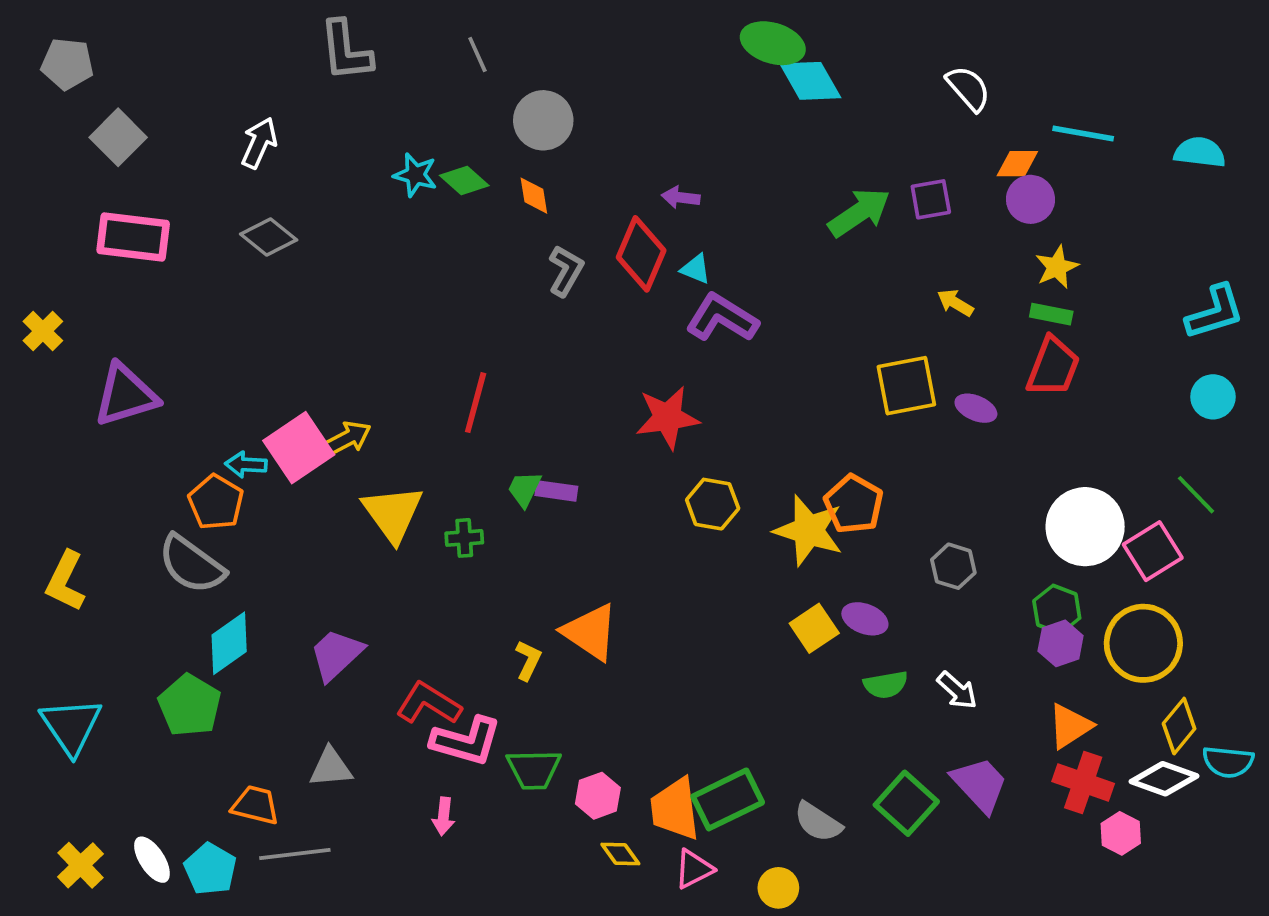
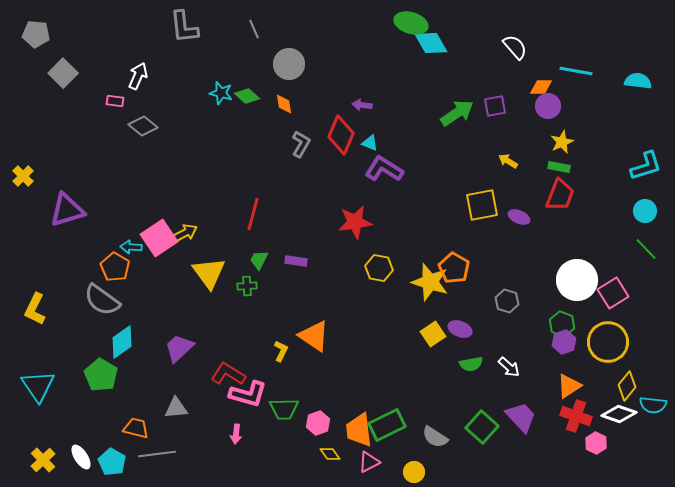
pink rectangle: (133, 237) -> (115, 101), moved, size x0.5
green trapezoid: (524, 489) -> (259, 260), moved
green line: (1196, 495) -> (646, 249), moved

